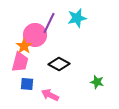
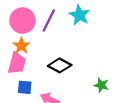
cyan star: (77, 18) -> (79, 15), turned -30
pink circle: (35, 35) -> (22, 21), moved

